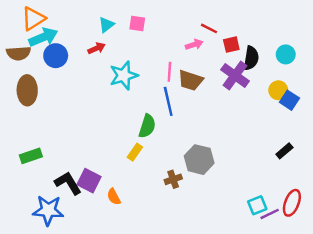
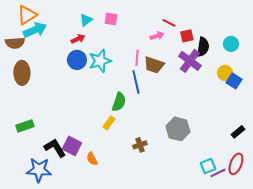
blue circle: (56, 56) -> (77, 60), moved
black rectangle: (284, 151) -> (238, 132), moved
gray hexagon: (199, 160) -> (178, 129), moved

